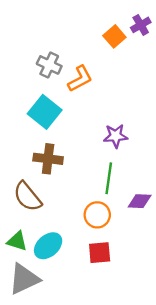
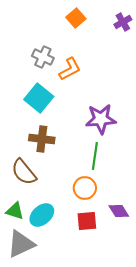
orange square: (114, 36) -> (76, 18), moved
purple star: (116, 136) -> (101, 119), size x1.4
purple diamond: (140, 201) -> (119, 211), moved, turned 55

